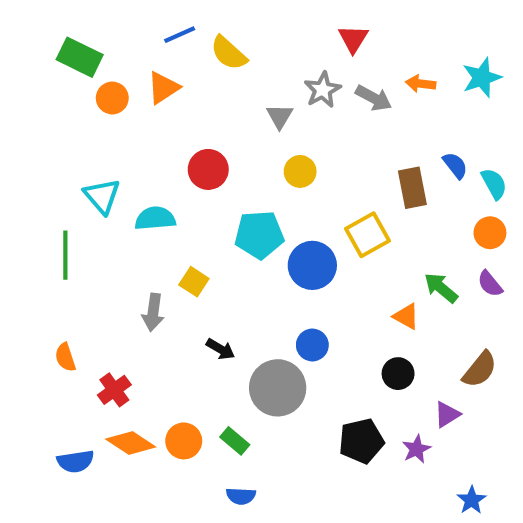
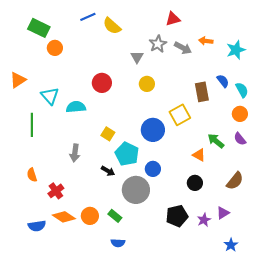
red triangle: (353, 39) -> (173, 19), turned 42
cyan star: (482, 78) -> (236, 50), moved
orange triangle: (163, 88) -> (18, 80), moved
cyan pentagon: (259, 235) -> (127, 154), moved, turned 30
yellow square: (194, 282) -> (108, 134), moved
purple triangle: (447, 414) -> (223, 213), moved

